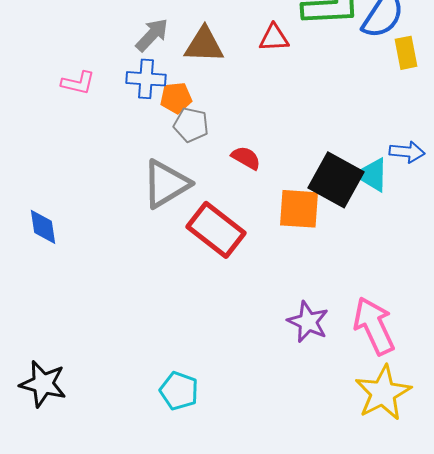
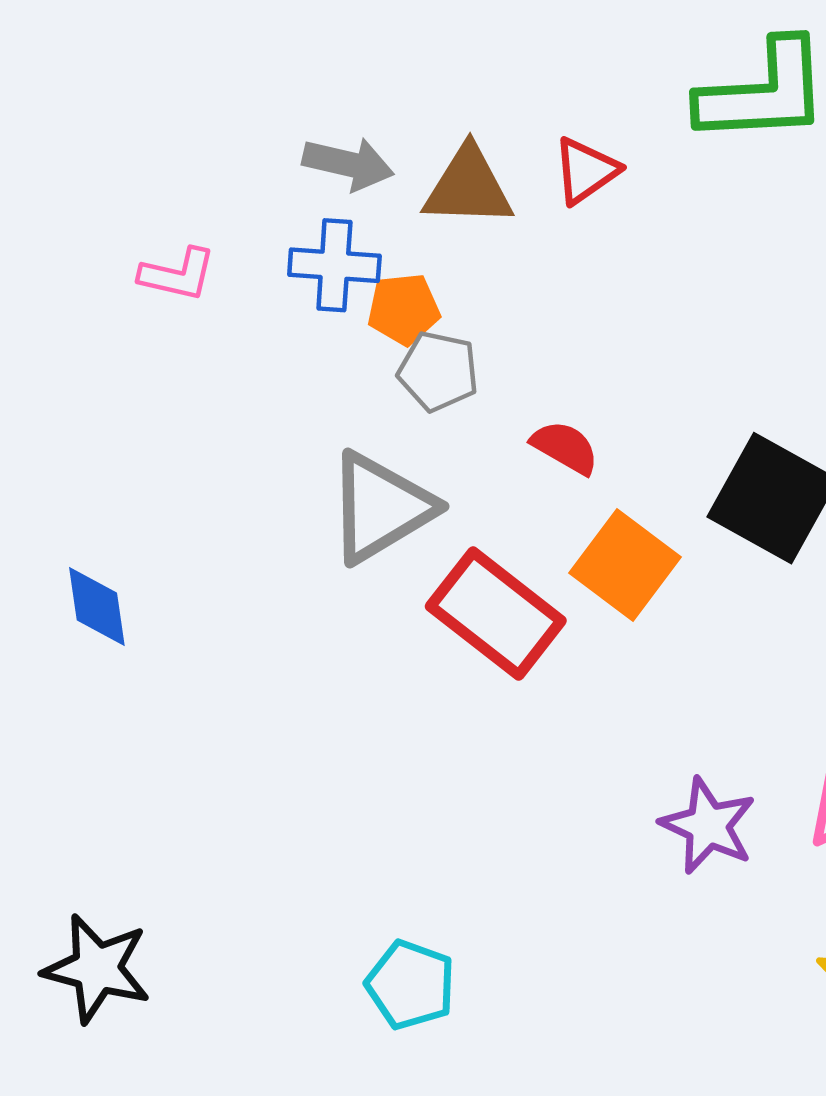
gray arrow: (152, 35) -> (348, 164), turned 60
red triangle: (274, 38) -> (586, 171), moved, turned -32
orange square: (299, 209) -> (625, 565), moved, turned 33

